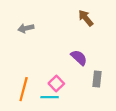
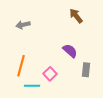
orange line: (24, 89) -> (21, 66), moved
cyan line: (50, 97) -> (32, 86), moved

